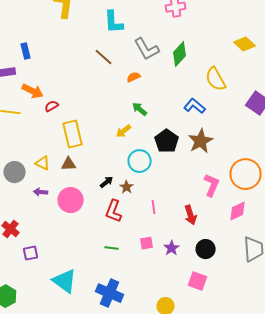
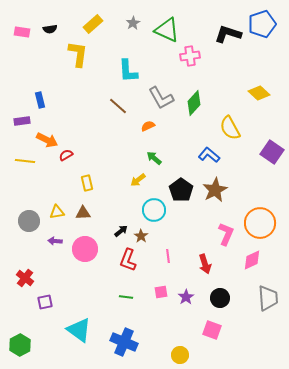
yellow rectangle: (73, 134) -> (87, 183), size x0.6
yellow triangle: (43, 163) -> (57, 212), turned -35

